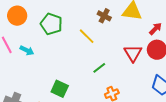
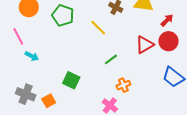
cyan arrow: (27, 50) -> (32, 56), moved
red triangle: (133, 53) -> (145, 45), turned 30

